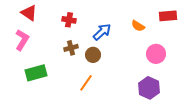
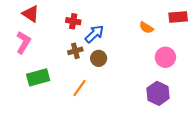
blue arrow: (102, 32) -> (94, 34), moved
orange line: (86, 83) -> (80, 88), moved

